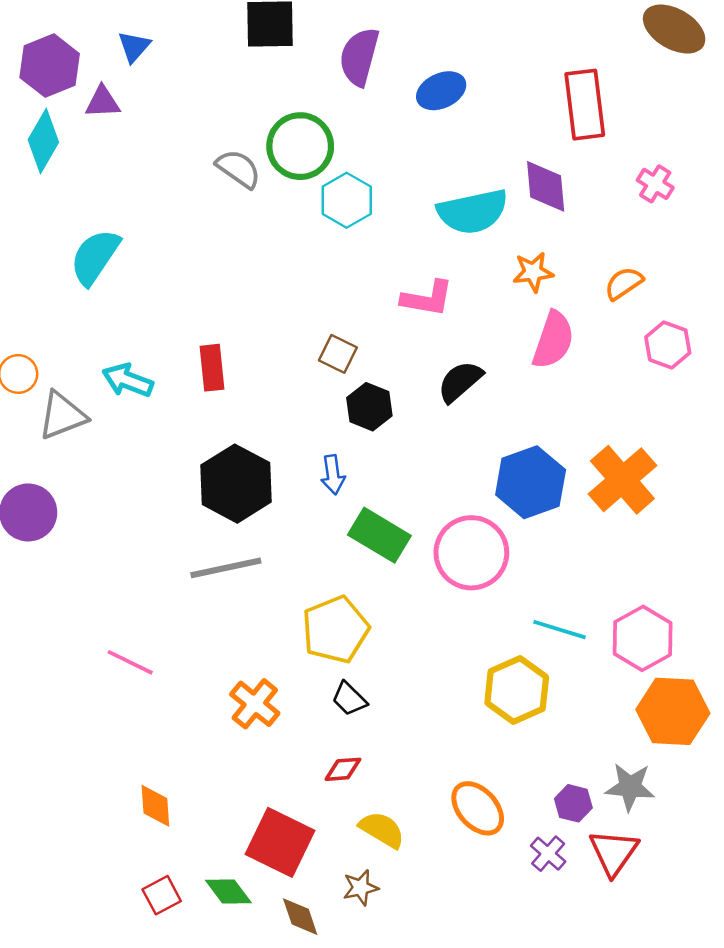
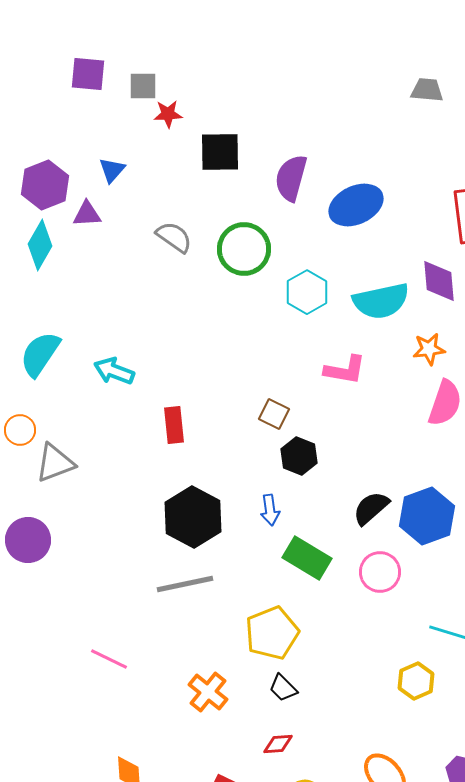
blue ellipse: (441, 91) -> (356, 205), size x1.4
gray semicircle: (238, 169) -> (174, 237), moved
cyan hexagon: (347, 200) -> (307, 292), moved
cyan semicircle: (95, 257) -> (40, 354), moved
cyan arrow: (128, 380) -> (114, 371), moved
black semicircle: (460, 382) -> (371, 508), moved
pink circle: (471, 553) -> (380, 572), size x0.7
yellow hexagon: (517, 690) -> (416, 681), size x0.7

